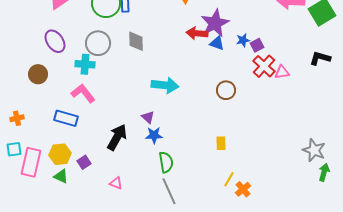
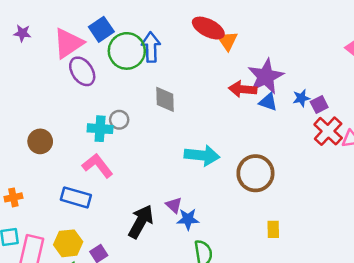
purple ellipse: (55, 41) -> (82, 71), moved
gray circle: (98, 43) -> (119, 120), moved, size x0.6
brown circle: (226, 90) -> (255, 173), moved, size x1.5
purple triangle: (148, 117) -> (174, 205), moved

